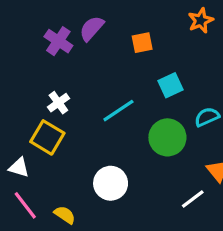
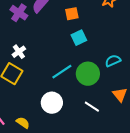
cyan square: (171, 85) -> (79, 38), moved
cyan line: (118, 111) -> (62, 72), moved
white line: (193, 199) -> (92, 107), moved, turned 70

